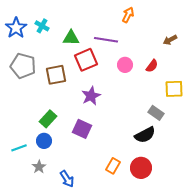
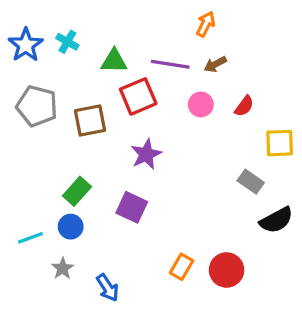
brown arrow: (170, 40) -> (215, 64), moved
black semicircle: (145, 135) -> (276, 220), moved

